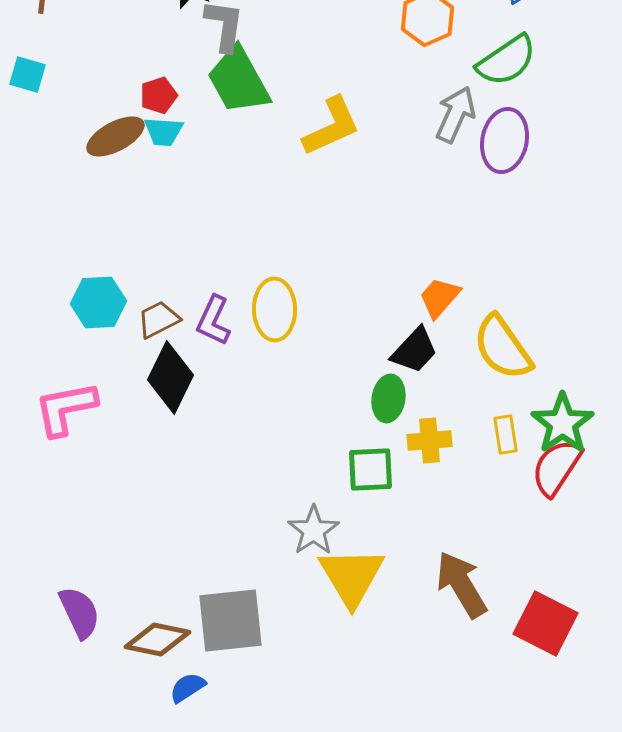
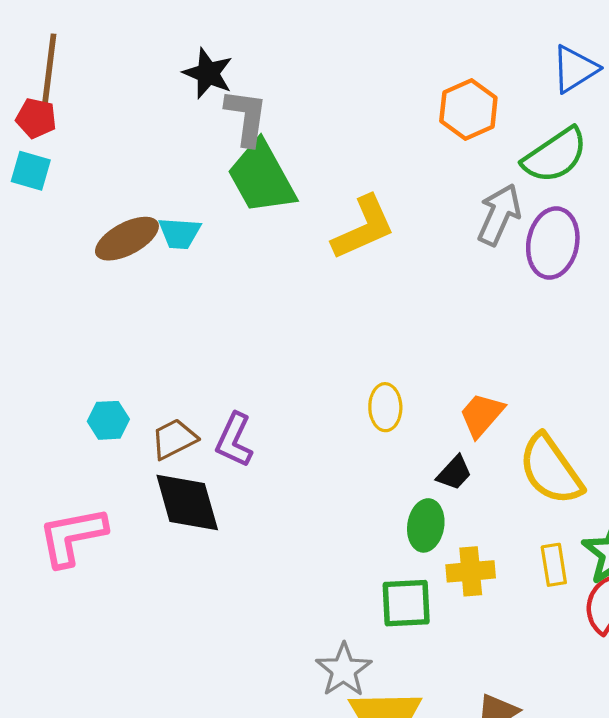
red pentagon: (158, 95) -> (36, 118), moved, turned 30
cyan hexagon: (98, 302) -> (108, 420), size x0.7
yellow ellipse: (274, 309) -> (385, 407), moved, size x0.7
black trapezoid: (414, 350) -> (454, 473), size x0.7
black diamond: (170, 377) -> (187, 502), turned -42

